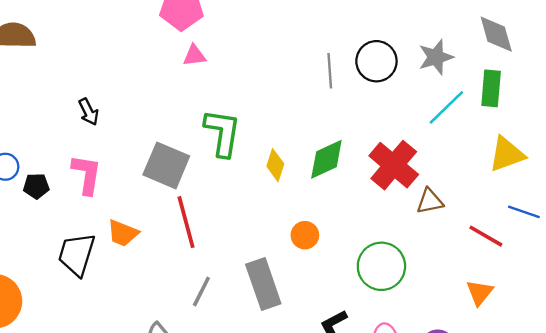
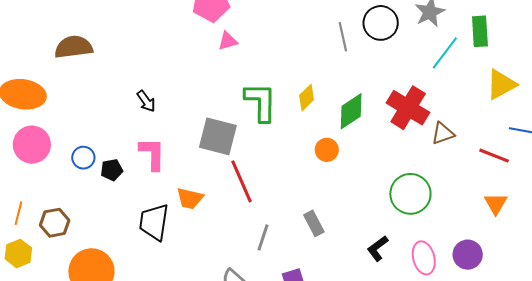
yellow diamond: (275, 165) -> (307, 98), moved, turned 36
orange circle: (305, 235) -> (327, 150), moved
gray rectangle: (263, 284) -> (314, 223), size x0.6

